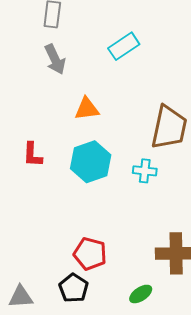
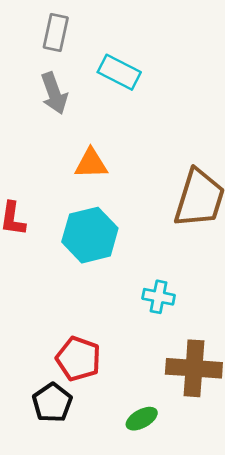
cyan rectangle: (124, 46) -> (119, 72), moved, turned 56
cyan cross: (145, 171) -> (159, 297), moved

